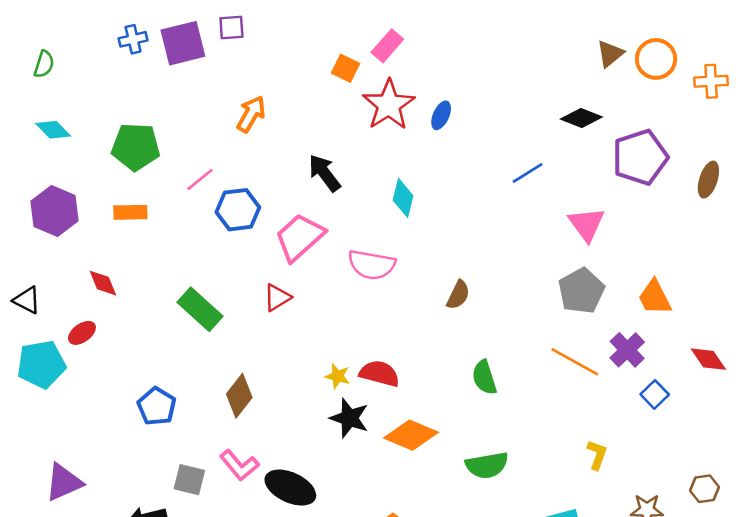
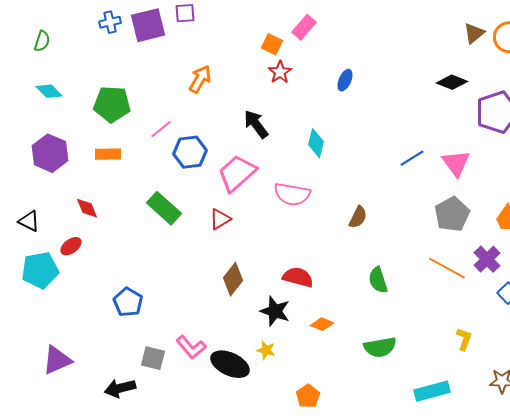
red star: (389, 105) -> (280, 72), moved, size x0.6
blue line: (528, 173) -> (412, 158), moved
green rectangle: (200, 309) -> (164, 208), moved
yellow star: (338, 376) -> (266, 350), moved
brown diamond: (239, 396) -> (233, 279), moved
orange diamond: (411, 435) -> (322, 324), size x0.6

